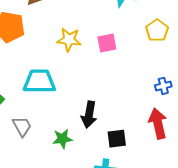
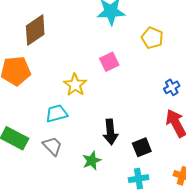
yellow star: (69, 40) -> (75, 85), moved, turned -30
cyan trapezoid: (39, 81) -> (57, 114), size x0.7
gray trapezoid: (22, 126) -> (52, 146), moved

